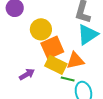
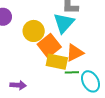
cyan triangle: (88, 35) -> (64, 23), moved
purple arrow: (27, 74) -> (18, 85), moved, turned 49

